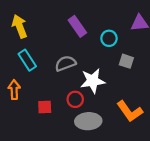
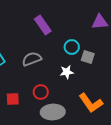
cyan circle: (109, 38) -> (72, 47), moved
white star: (93, 81) -> (67, 72), moved, size x0.6

